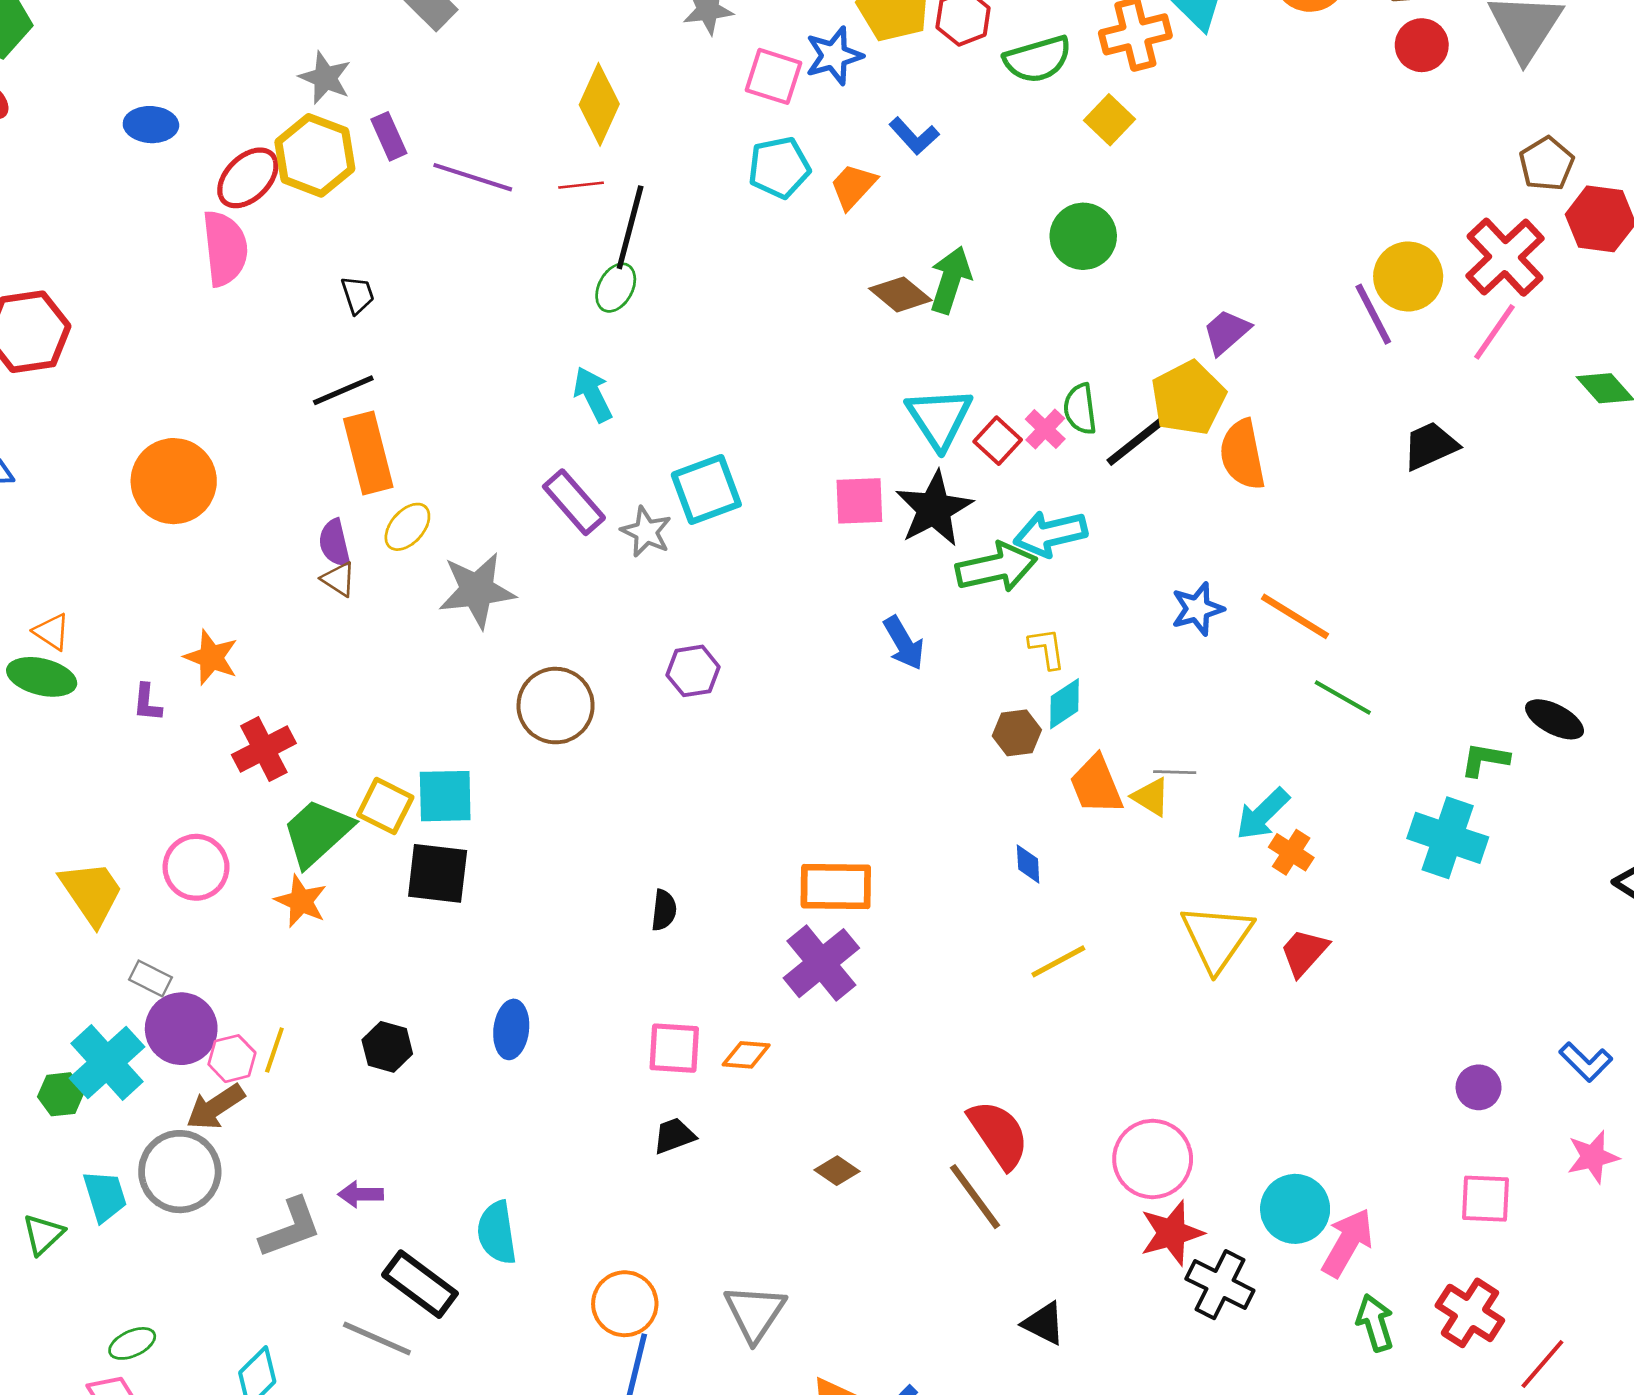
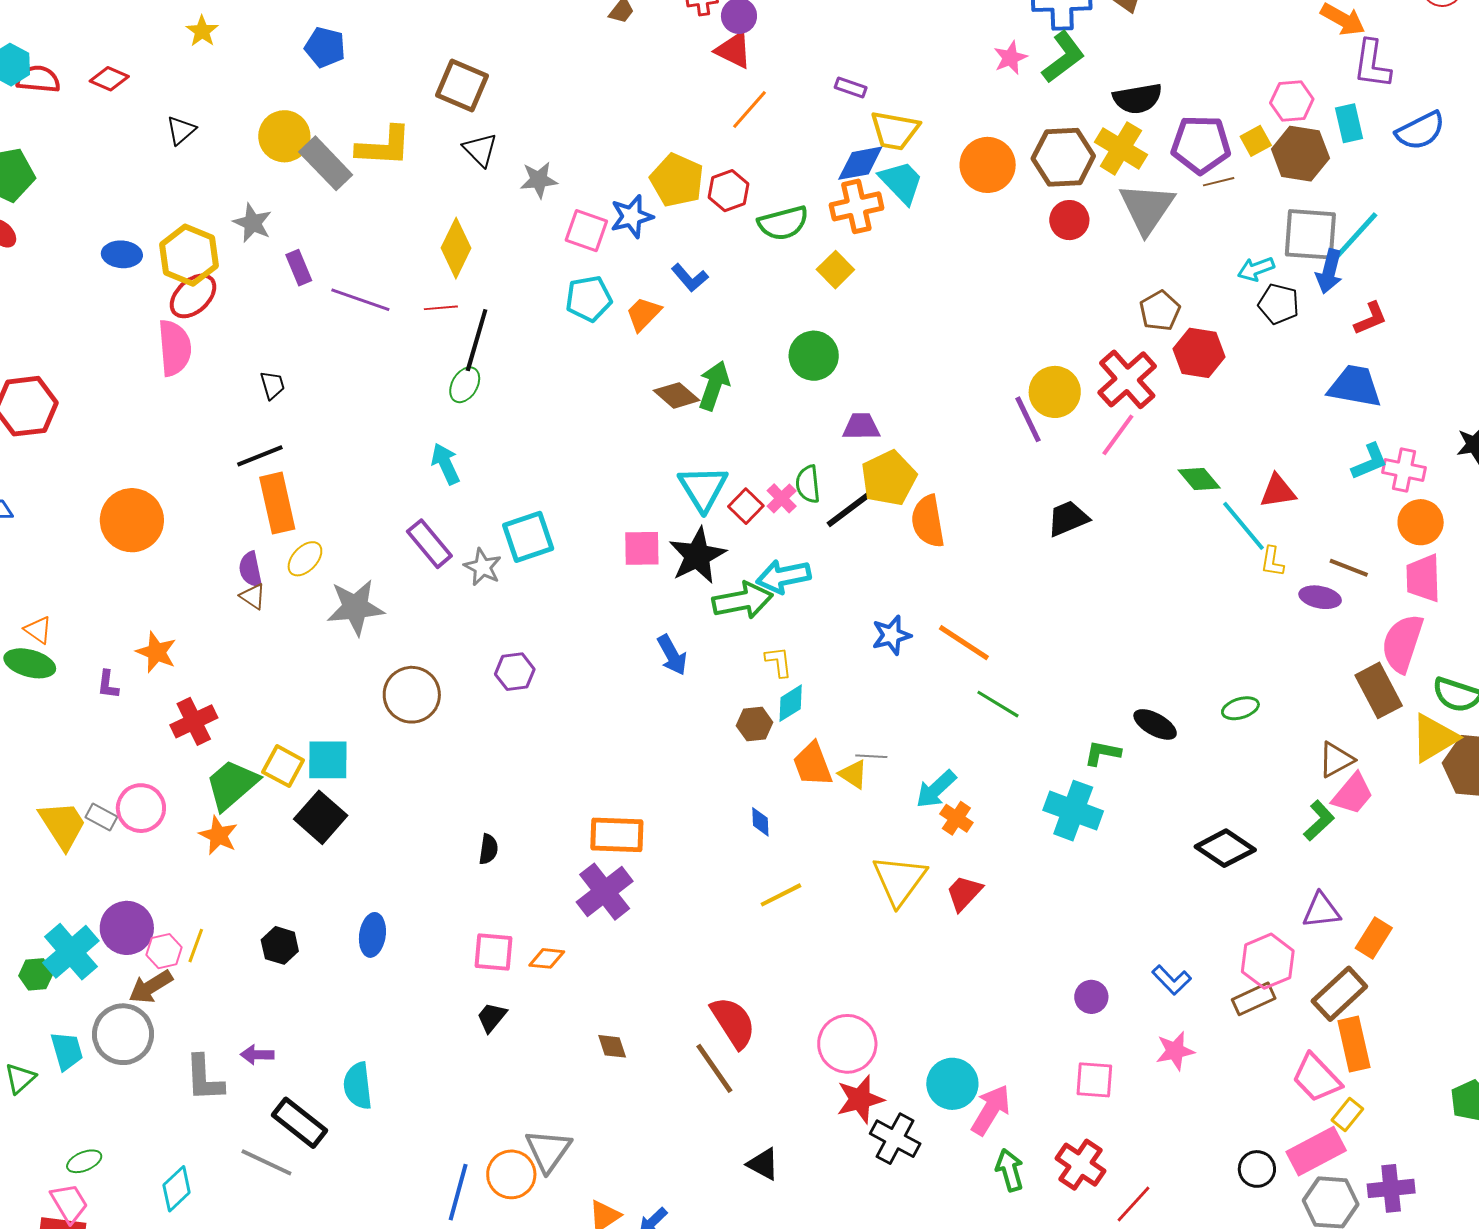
yellow hexagon: (315, 155) -> (189, 255), moved
purple trapezoid: (1226, 332) -> (861, 426), moved, turned 39
black square: (438, 873) -> (321, 817), turned 33
gray rectangle: (150, 978) -> (101, 817), moved
black trapezoid: (674, 1136) -> (492, 1017), turned -32
brown diamond: (837, 1171) -> (612, 1046), turned 36
gray L-shape: (290, 1228) -> (204, 1078), turned 106
orange circle: (625, 1304) -> (511, 1174), moved

